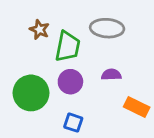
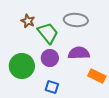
green trapezoid: (68, 46) -> (48, 33), turned -50
purple semicircle: (111, 75) -> (79, 53), size x1.5

